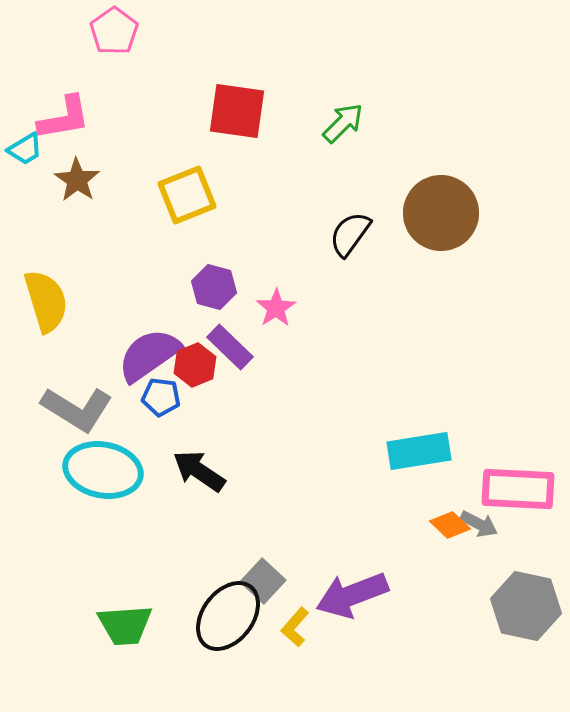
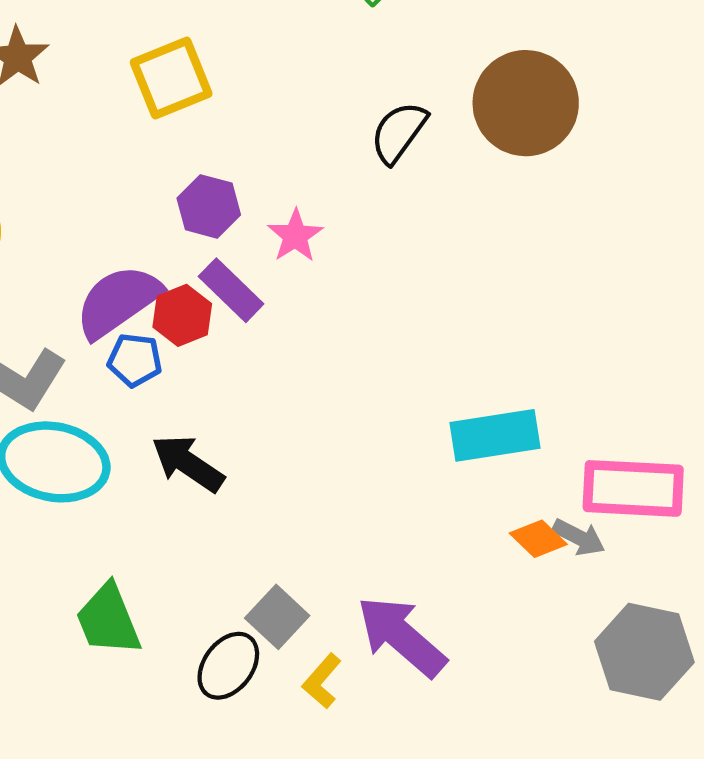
purple arrow: (352, 595) -> (401, 636), turned 62
black ellipse: (228, 616) -> (228, 666), size x0.7
green trapezoid: (125, 625) -> (108, 620), moved, turned 72

